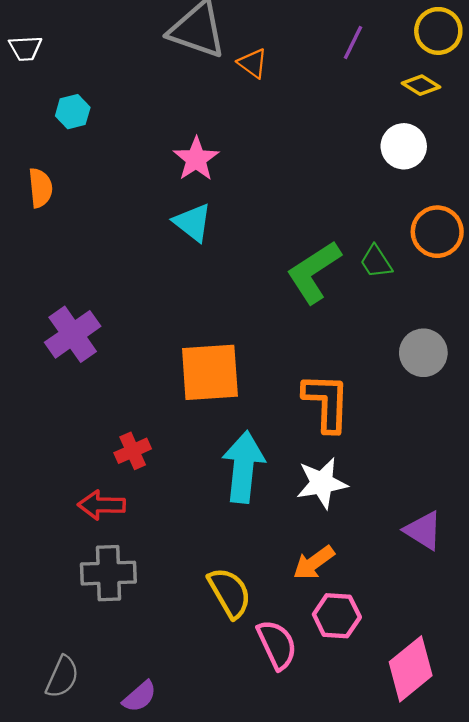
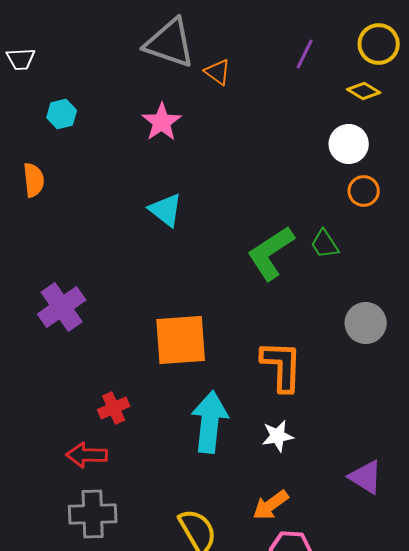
pink star: (196, 159) -> (162, 122), moved
orange circle: (437, 232) -> (364, 191), moved, size x0.7
white star: (322, 483) -> (278, 436), size x0.7

